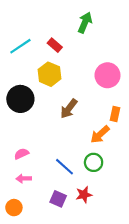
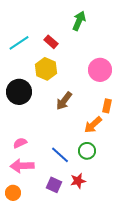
pink arrow: (24, 179) -> (22, 166), size x1.6

